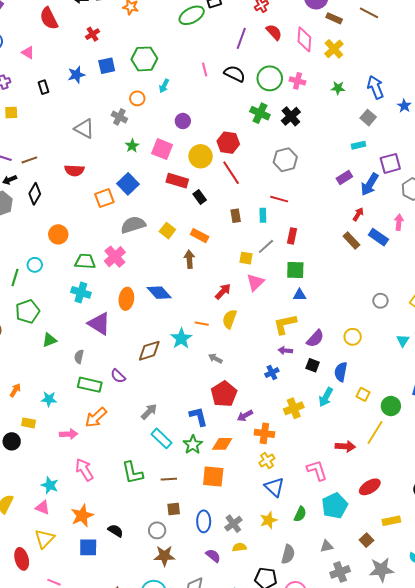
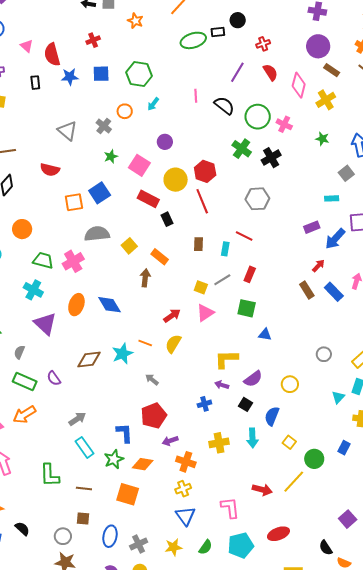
red semicircle: (49, 18) -> (52, 55), moved
blue triangle: (300, 295) -> (265, 335), moved
cyan arrow: (326, 397) -> (252, 438), turned -42

